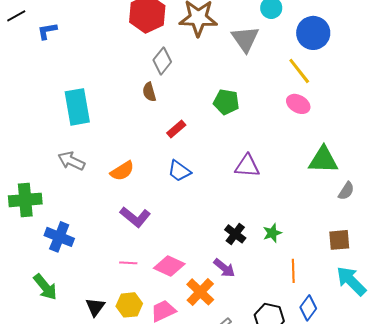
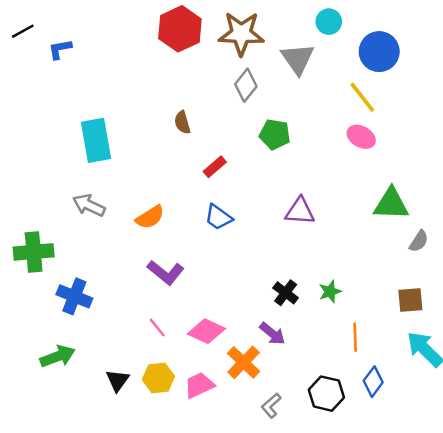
gray diamond: (162, 61) -> (246, 85), moved
pink line: (128, 263) -> (157, 328), turned 48
green arrow: (45, 287) -> (58, 356), turned -72

